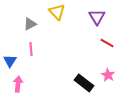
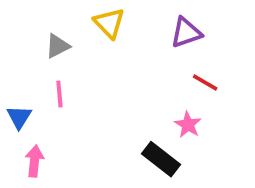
purple triangle: (97, 17) -> (186, 33), turned 42
pink star: (108, 75) -> (188, 125), moved

